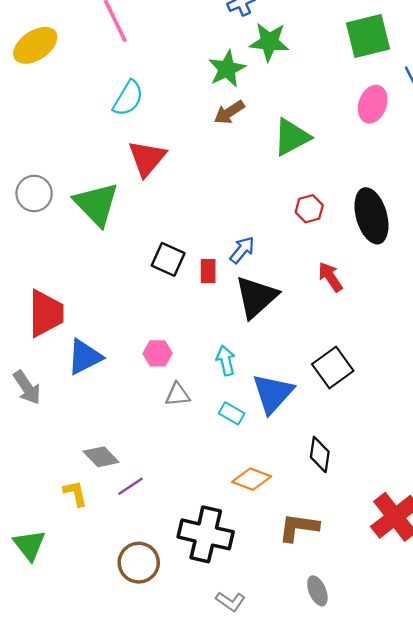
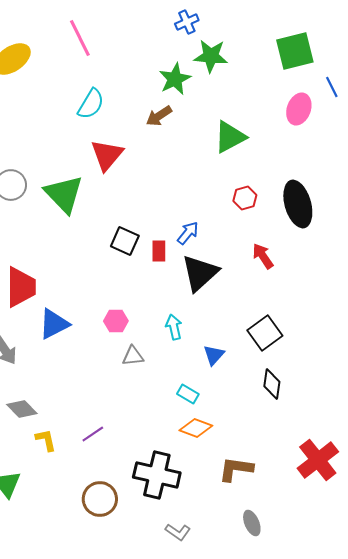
brown arrow: (229, 112) -> (159, 116), moved
blue triangle: (273, 393) -> (214, 355), size x0.6
cyan rectangle: (232, 413) -> (188, 394), moved
black diamond: (320, 454) -> (272, 384), moved
gray diamond: (101, 457) -> (22, 409), moved

